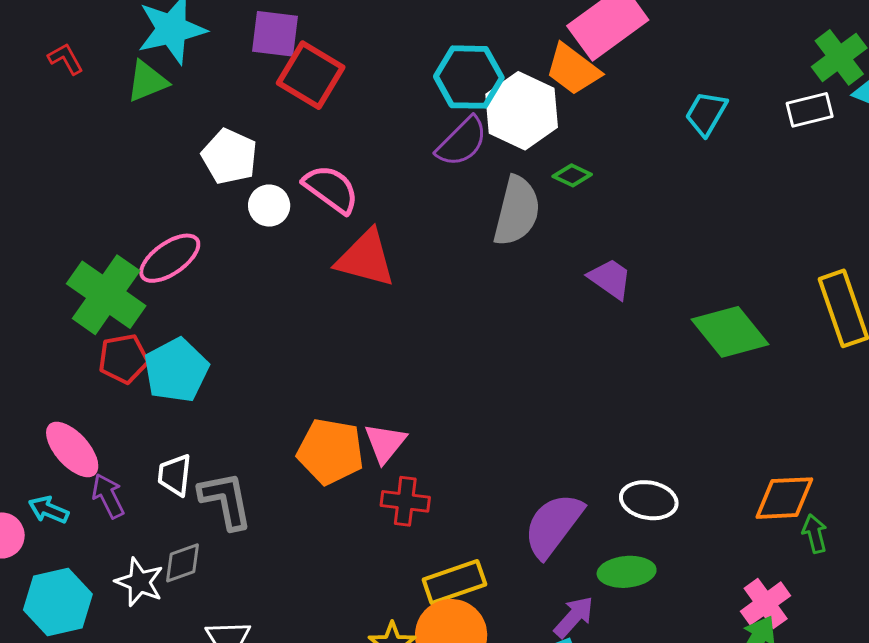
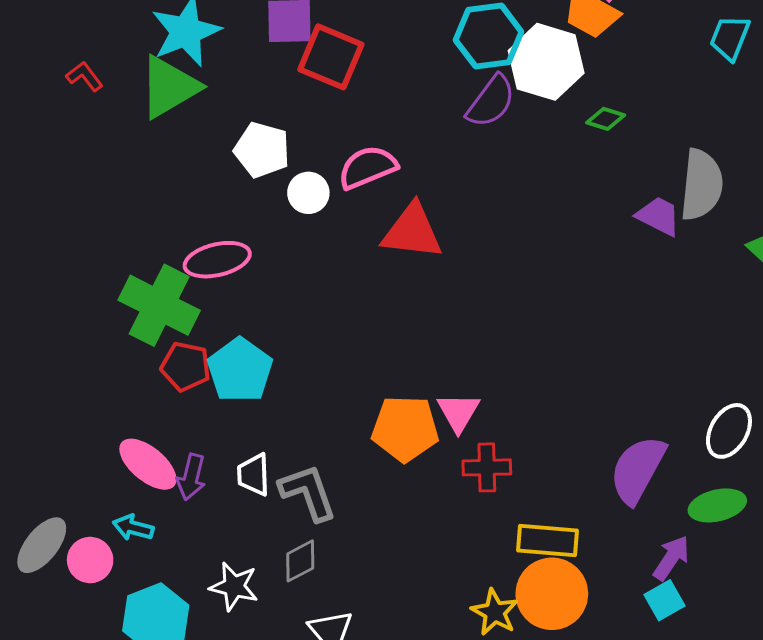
green triangle: (147, 81) -> (169, 87), size x1.5
pink semicircle: (331, 189) -> (368, 167), turned -50
gray semicircle: (517, 211) -> (702, 185), moved
pink ellipse: (170, 258) -> (217, 260), turned 30
red pentagon: (123, 359) -> (186, 366), turned 30
purple arrow: (108, 496) -> (191, 477), moved, turned -132
white ellipse: (649, 500) -> (729, 431), turned -62
gray diamond: (182, 563) -> (300, 561), moved
yellow rectangle: (454, 582) -> (548, 541), turned 32

